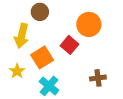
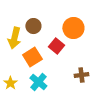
brown circle: (40, 12) -> (33, 26), moved
yellow star: (17, 71) -> (10, 83), moved

